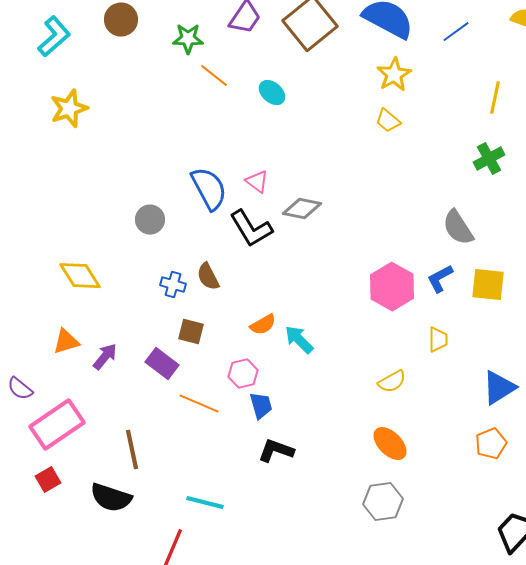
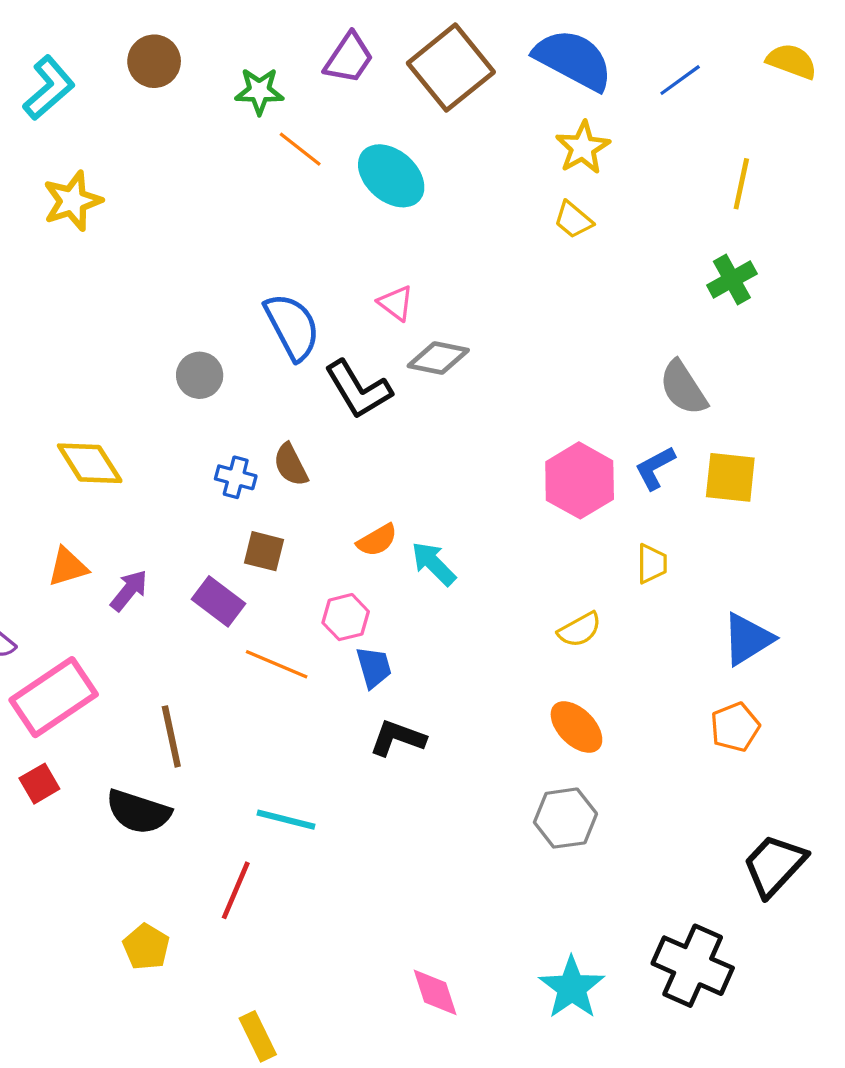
cyan ellipse: (272, 93) -> (391, 176), size x1.6
pink triangle: (257, 182) -> (396, 303), moved

